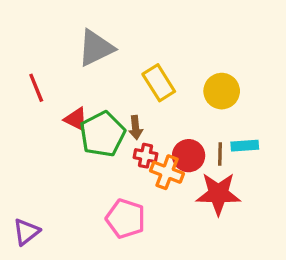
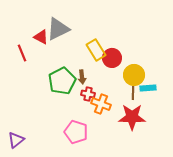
yellow circle: (222, 91) -> (134, 75), moved
red triangle: (76, 119) -> (41, 37), moved
red circle: (189, 156) -> (112, 58), moved

